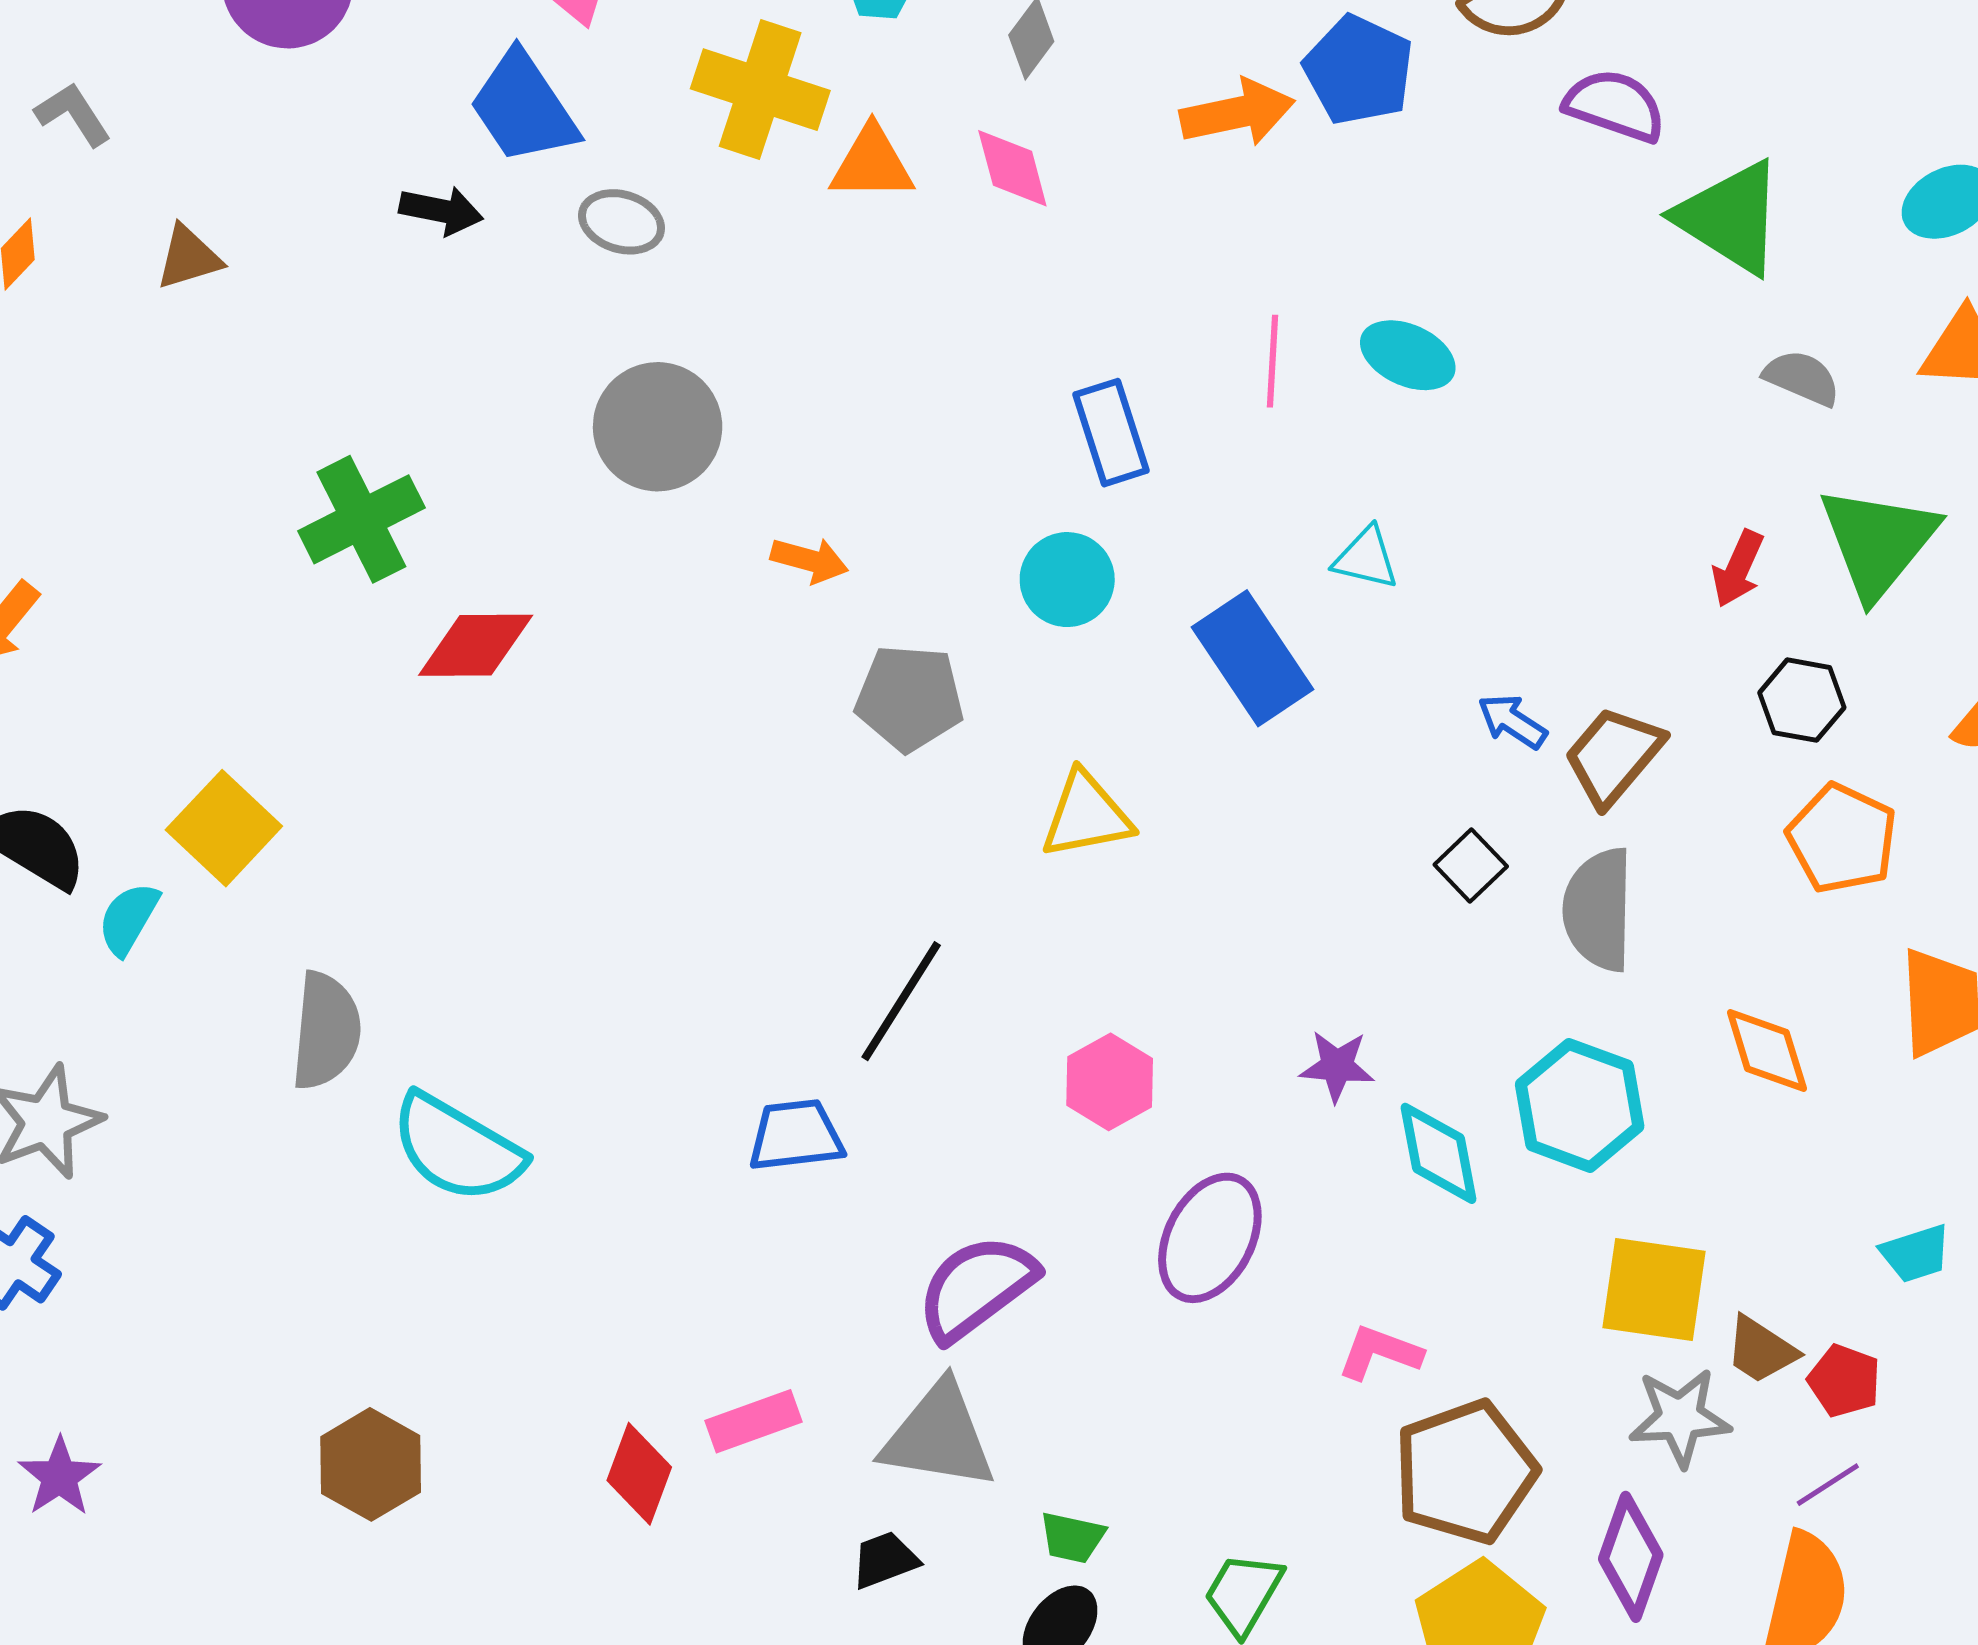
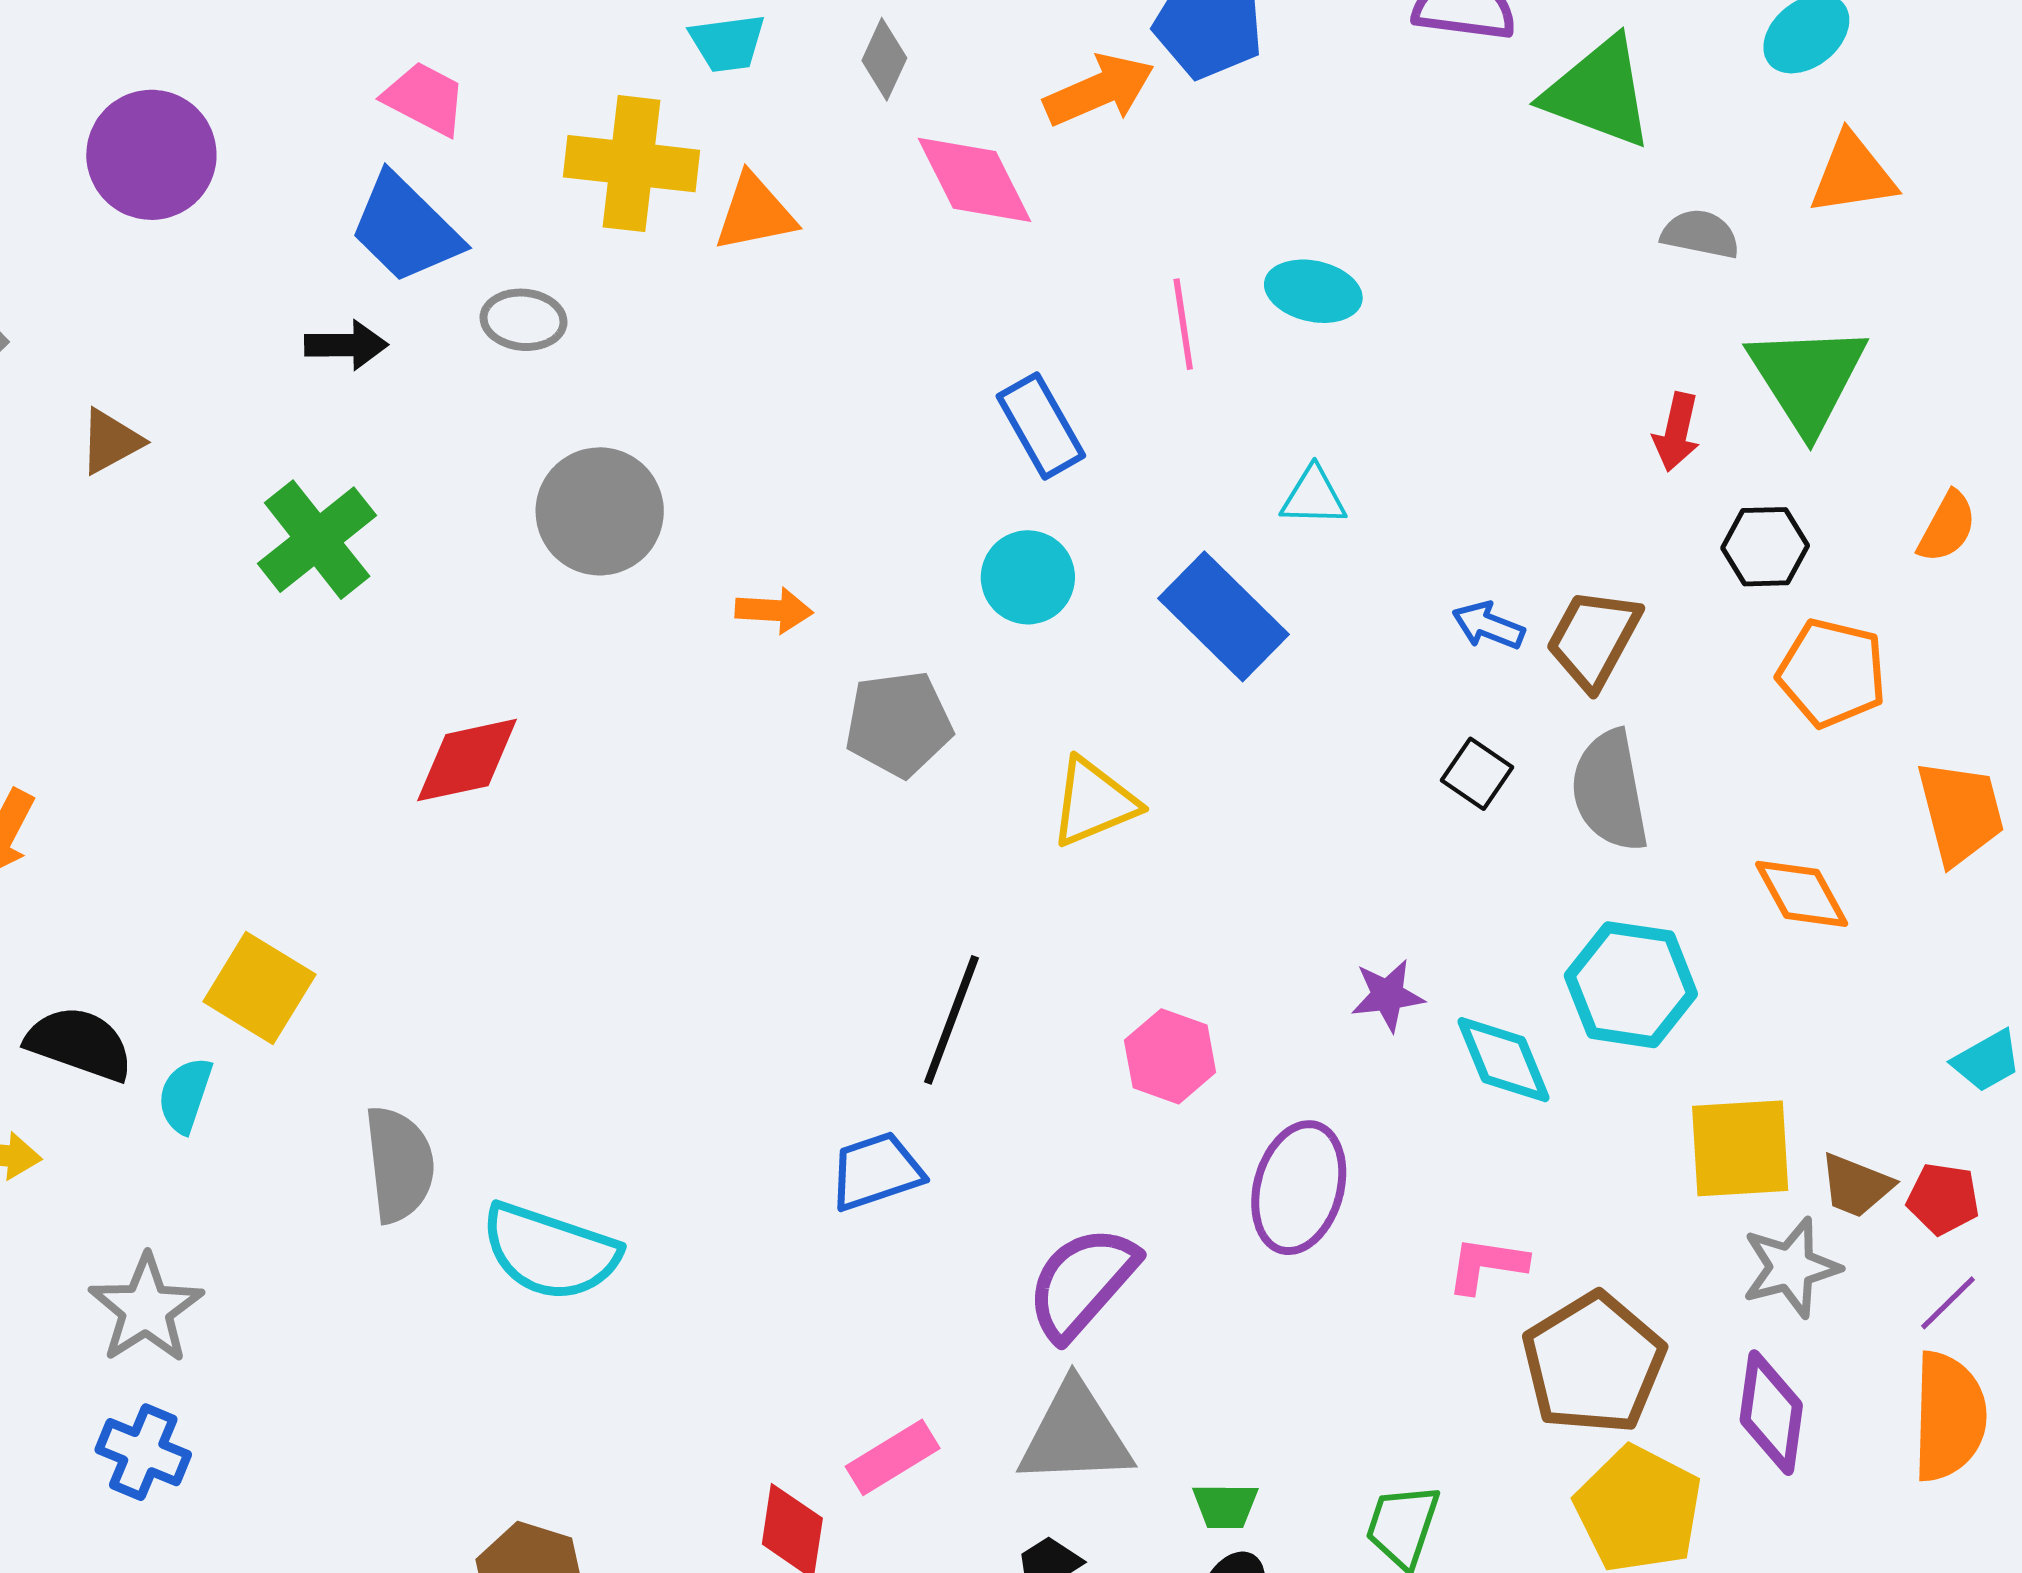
pink diamond: (1012, 168) -> (975, 180), moved, size x1.4
green cross: (361, 519) -> (317, 540), moved

